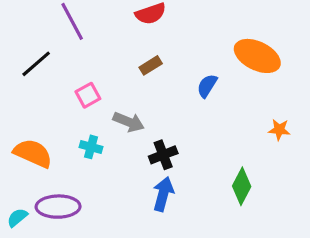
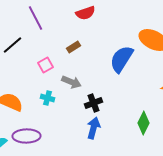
brown rectangle: (151, 65) -> (74, 47), moved
blue semicircle: (207, 86) -> (122, 59), size x1.8

